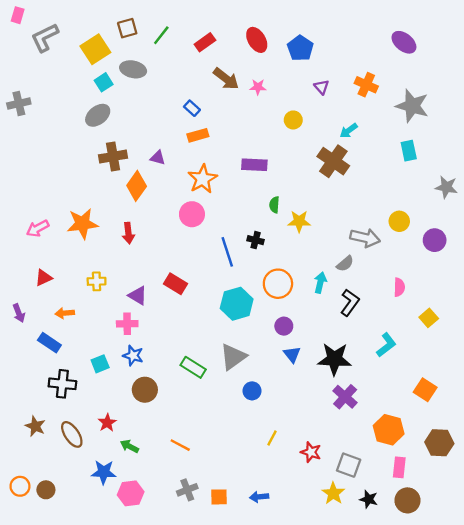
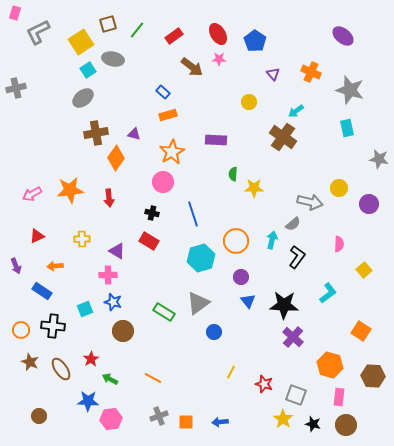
pink star: (258, 87) -> (219, 59), moved
black cross: (256, 240) -> (152, 213), moved
orange circle: (20, 486) -> (21, 330), moved

